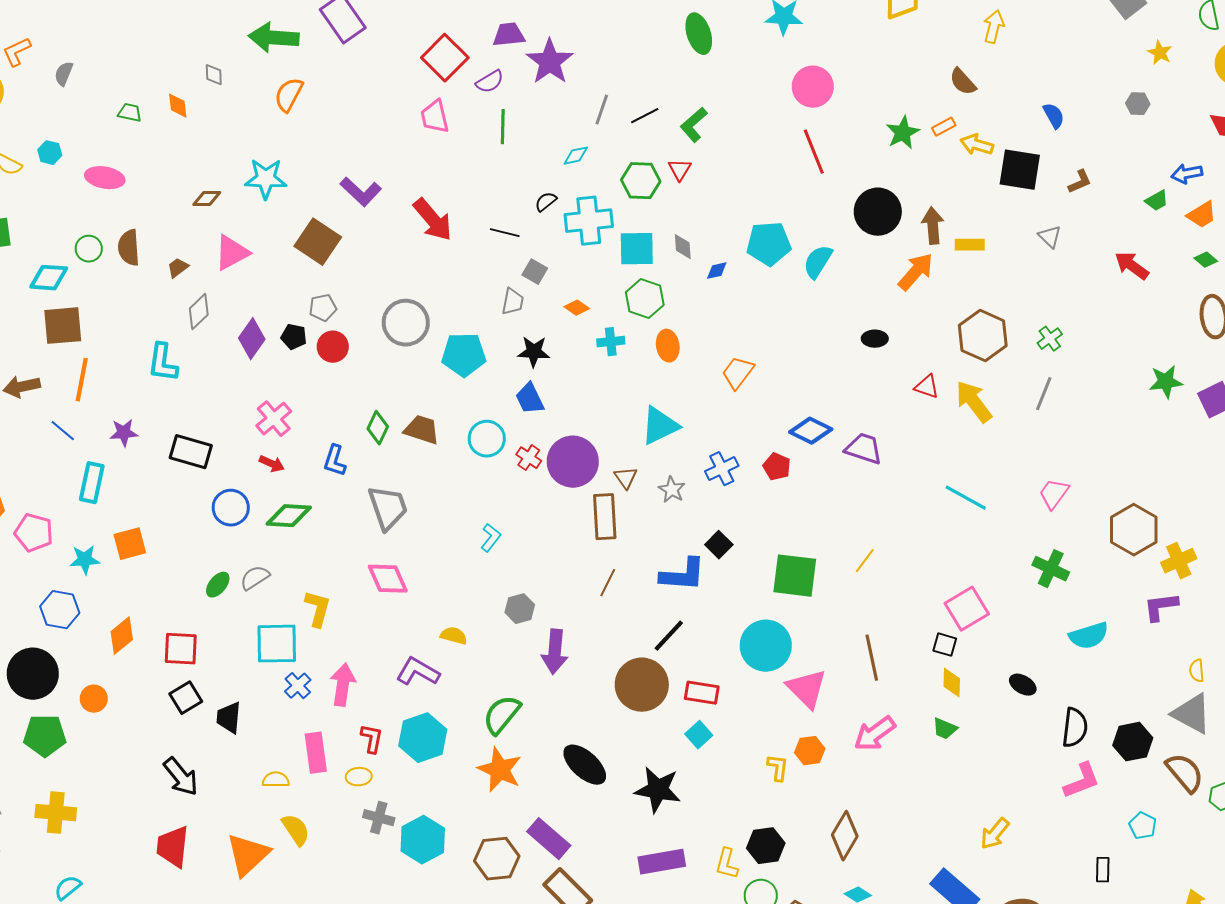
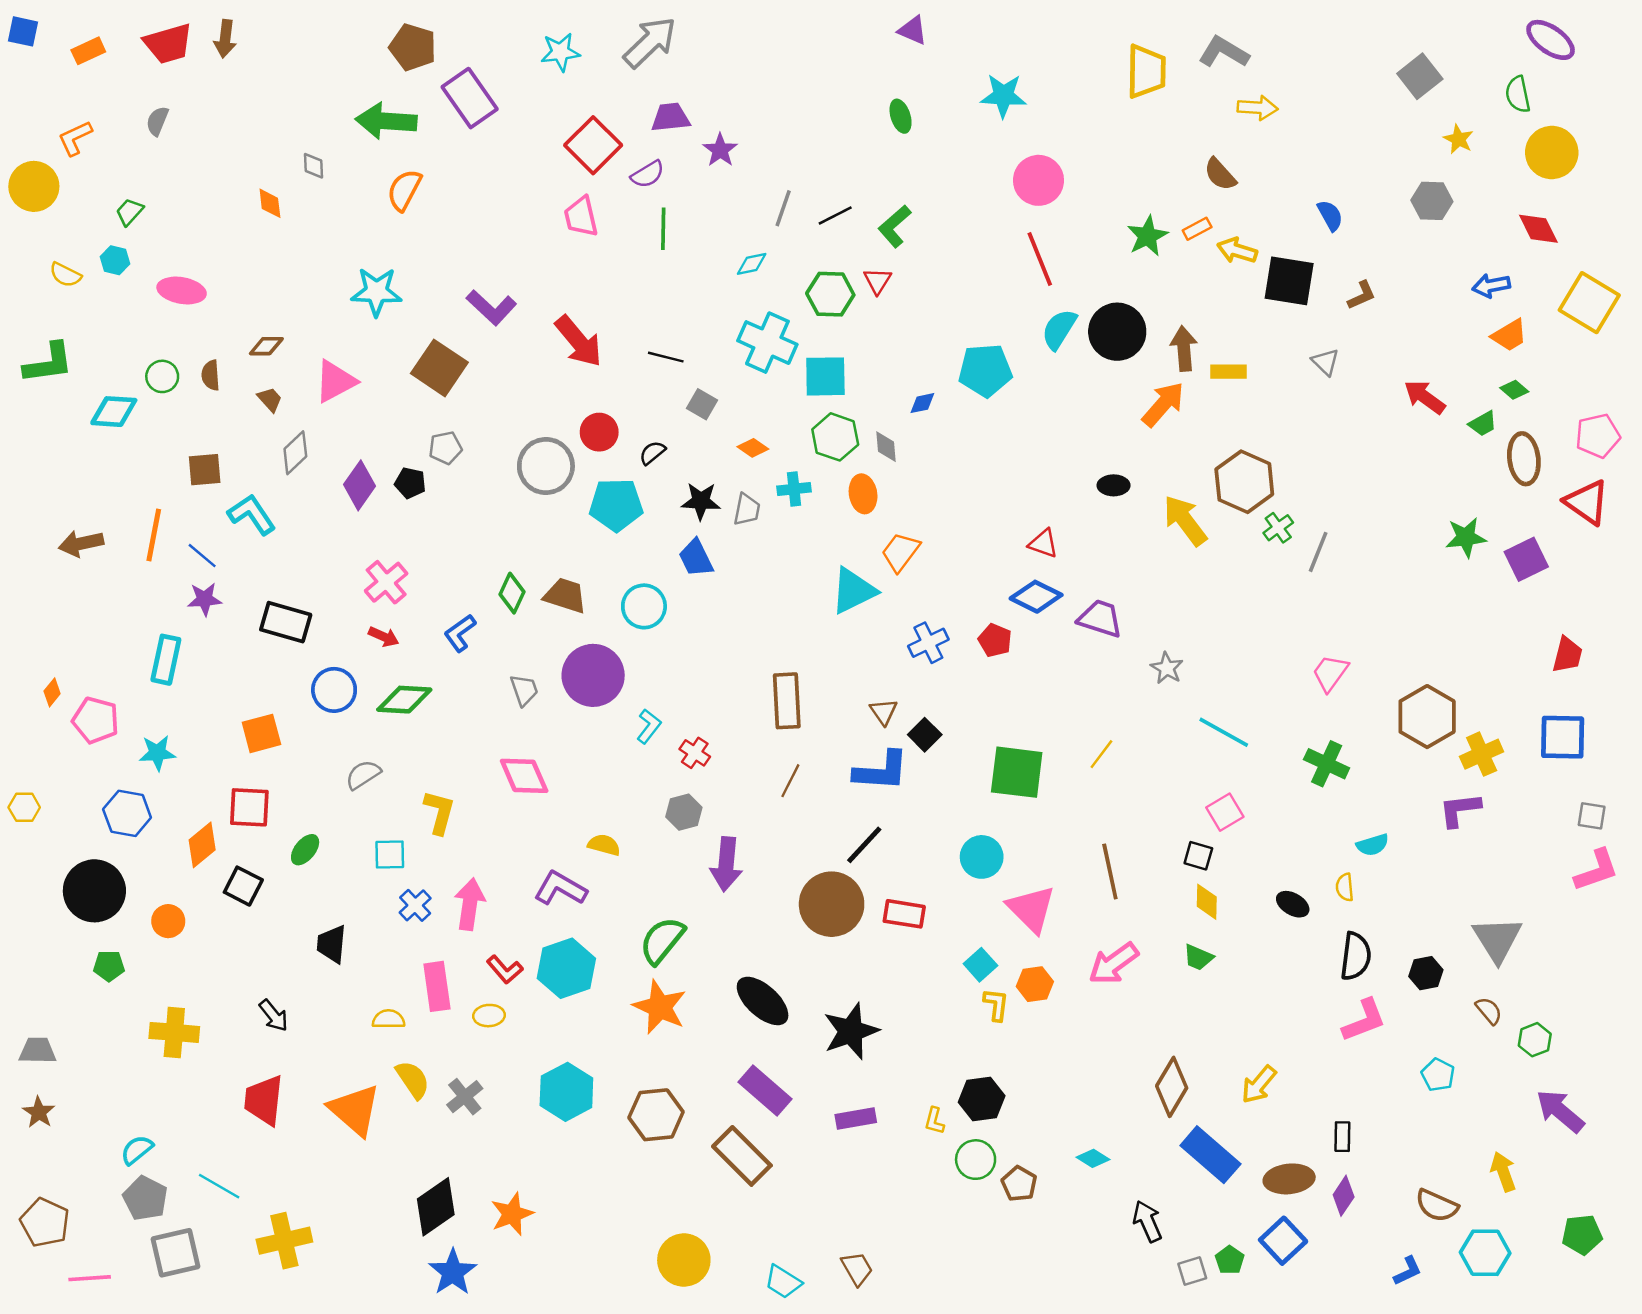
yellow arrow: (994, 27) -> (1258, 108), turned 80
green ellipse: (699, 34) -> (901, 116), size x0.7
purple star: (550, 62) -> (720, 150), size x0.6
gray semicircle: (64, 74) -> (157, 121), moved
gray hexagon: (1138, 104) -> (1432, 201), size x1.4
green trapezoid: (130, 113) -> (130, 212), moved, turned -60
brown diamond: (207, 199) -> (266, 346), moved
green trapezoid: (1157, 201) -> (1483, 424), moved
black semicircle: (546, 202) -> (652, 453), moved
cyan cross: (589, 221) -> (767, 343), turned 30
gray diamond: (683, 247) -> (886, 447), moved
brown semicircle: (129, 248) -> (211, 375), size x0.7
cyan semicircle: (818, 262) -> (1059, 329), moved
brown trapezoid: (178, 268) -> (270, 399), turned 85
gray trapezoid: (513, 302) -> (747, 510), moved
brown square: (63, 326) -> (205, 470), moved, size x0.7
green cross: (1050, 339) -> (1278, 528), moved
red circle: (333, 347) -> (599, 432), moved
cyan L-shape: (163, 363) -> (252, 514), turned 138
orange trapezoid: (738, 373) -> (901, 552), moved
red triangle: (927, 387) -> (1043, 543), moved
yellow arrow: (974, 402) -> (1185, 520), moved
blue line: (63, 431) -> (202, 556), moved
red cross: (529, 458) -> (695, 753), moved
blue L-shape: (335, 461) -> (460, 633), turned 36
purple circle: (573, 462) -> (593, 675), moved
brown triangle: (626, 478) -> (884, 712), moved
gray star: (672, 490) -> (1167, 668), moved
cyan line: (966, 498) -> (1224, 732), moved
gray trapezoid: (388, 508) -> (524, 690), size x0.6
orange square: (130, 544) -> (261, 733), moved
green ellipse: (218, 585) -> (305, 850), moved
pink square: (967, 609) -> (1225, 812), size x0.7
cyan semicircle: (1089, 636) -> (1373, 845), size x0.7
cyan square: (277, 644) -> (390, 855), size x0.6
cyan circle: (766, 646) -> (982, 857), size x0.7
red square: (181, 649) -> (249, 807), moved
yellow semicircle: (1197, 671) -> (1345, 887), moved
black square: (186, 698) -> (243, 886), moved, turned -32
gray triangle: (1192, 714) -> (1497, 939), turned 30
cyan square: (699, 735) -> (980, 965), moved
green pentagon: (45, 736) -> (109, 966), size x0.6
red L-shape: (372, 739) -> (505, 970), turned 128
black hexagon: (1133, 742) -> (1426, 973), size x0.7
brown semicircle: (1185, 773) -> (1489, 1011), size x0.6
black arrow: (181, 777) -> (274, 1016), size x0.7
black star: (658, 790) -> (851, 1031), turned -30
yellow cross: (56, 813) -> (174, 1032), moved
gray cross: (379, 818) -> (465, 1097), moved, turned 36
brown diamond: (845, 836) -> (1172, 1087), moved
purple rectangle: (549, 839) -> (765, 1091), moved
orange triangle: (248, 855) -> (355, 1110), turned -36
purple rectangle: (662, 862) -> (856, 1118), size x0.7
yellow L-shape: (727, 864) -> (934, 1121), size x0.7
black rectangle: (1103, 870) -> (1342, 1137), moved

